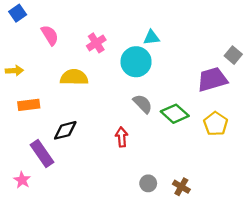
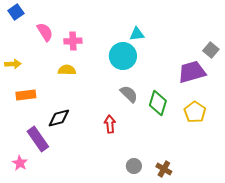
pink cross: (96, 43) -> (73, 41), moved, turned 30
yellow semicircle: (74, 77) -> (67, 70), size x0.7
green diamond: (175, 114) -> (158, 103), turned 65

